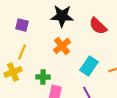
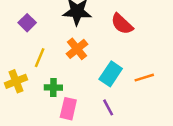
purple square: (22, 25) -> (27, 23), turned 32
yellow line: (22, 52) -> (40, 58), moved

